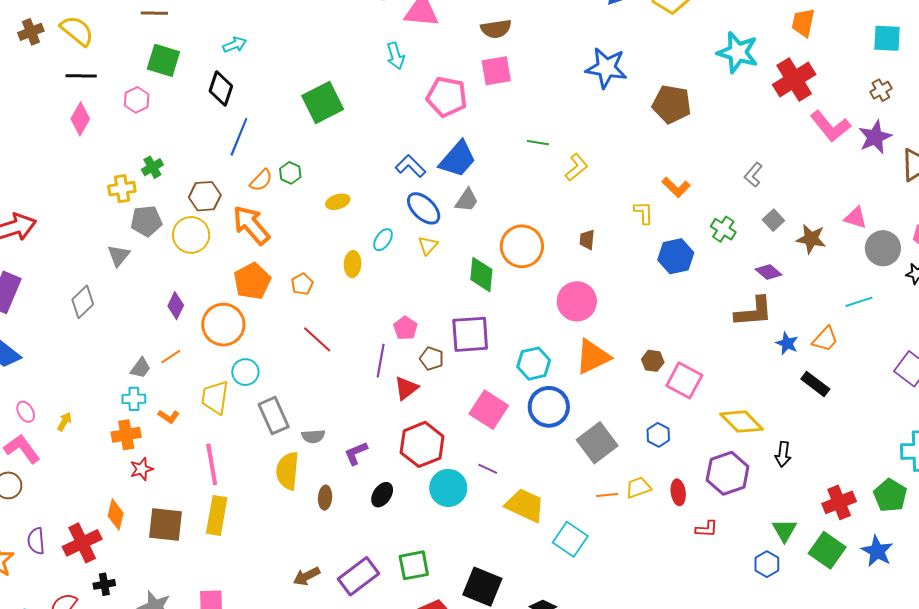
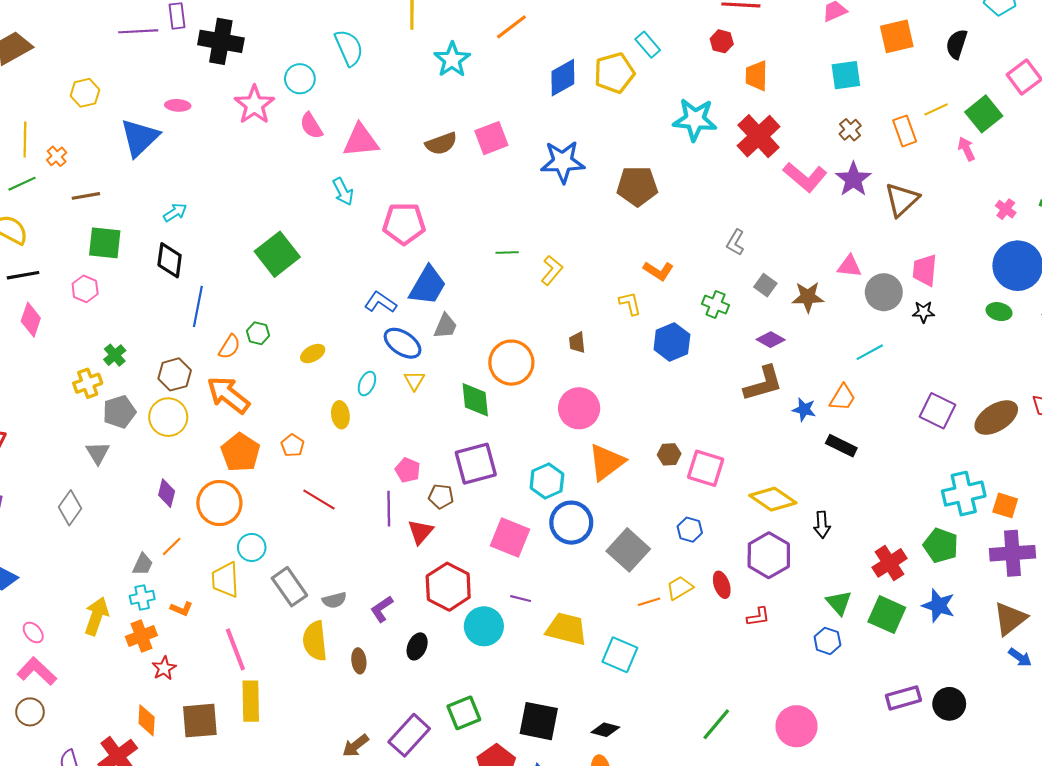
pink square: (496, 71) -> (491, 138), moved
yellow arrow: (64, 422) -> (96, 616), moved, size x1.8

